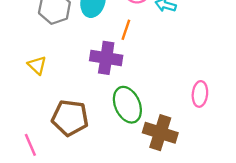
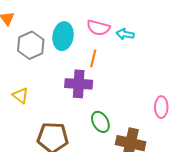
green ellipse: (127, 105) -> (100, 122), size x0.7

